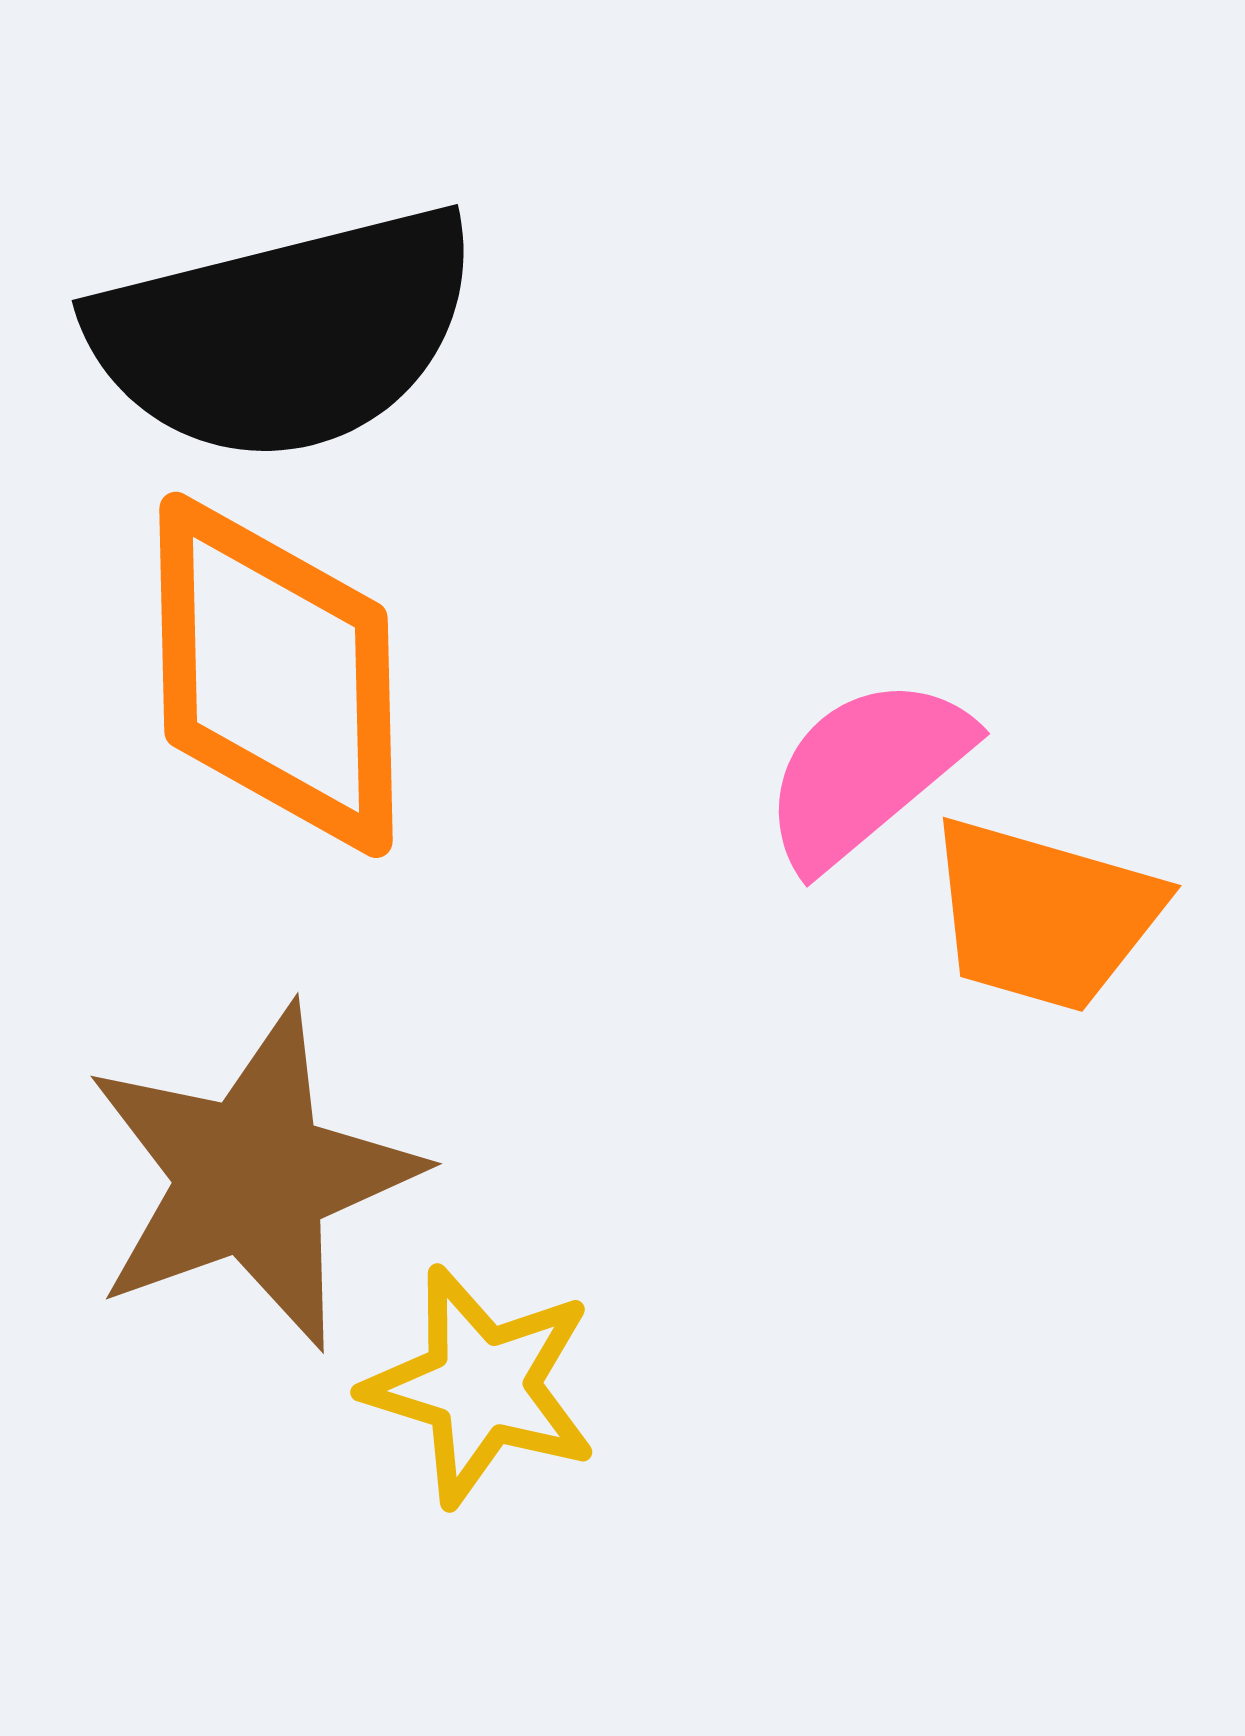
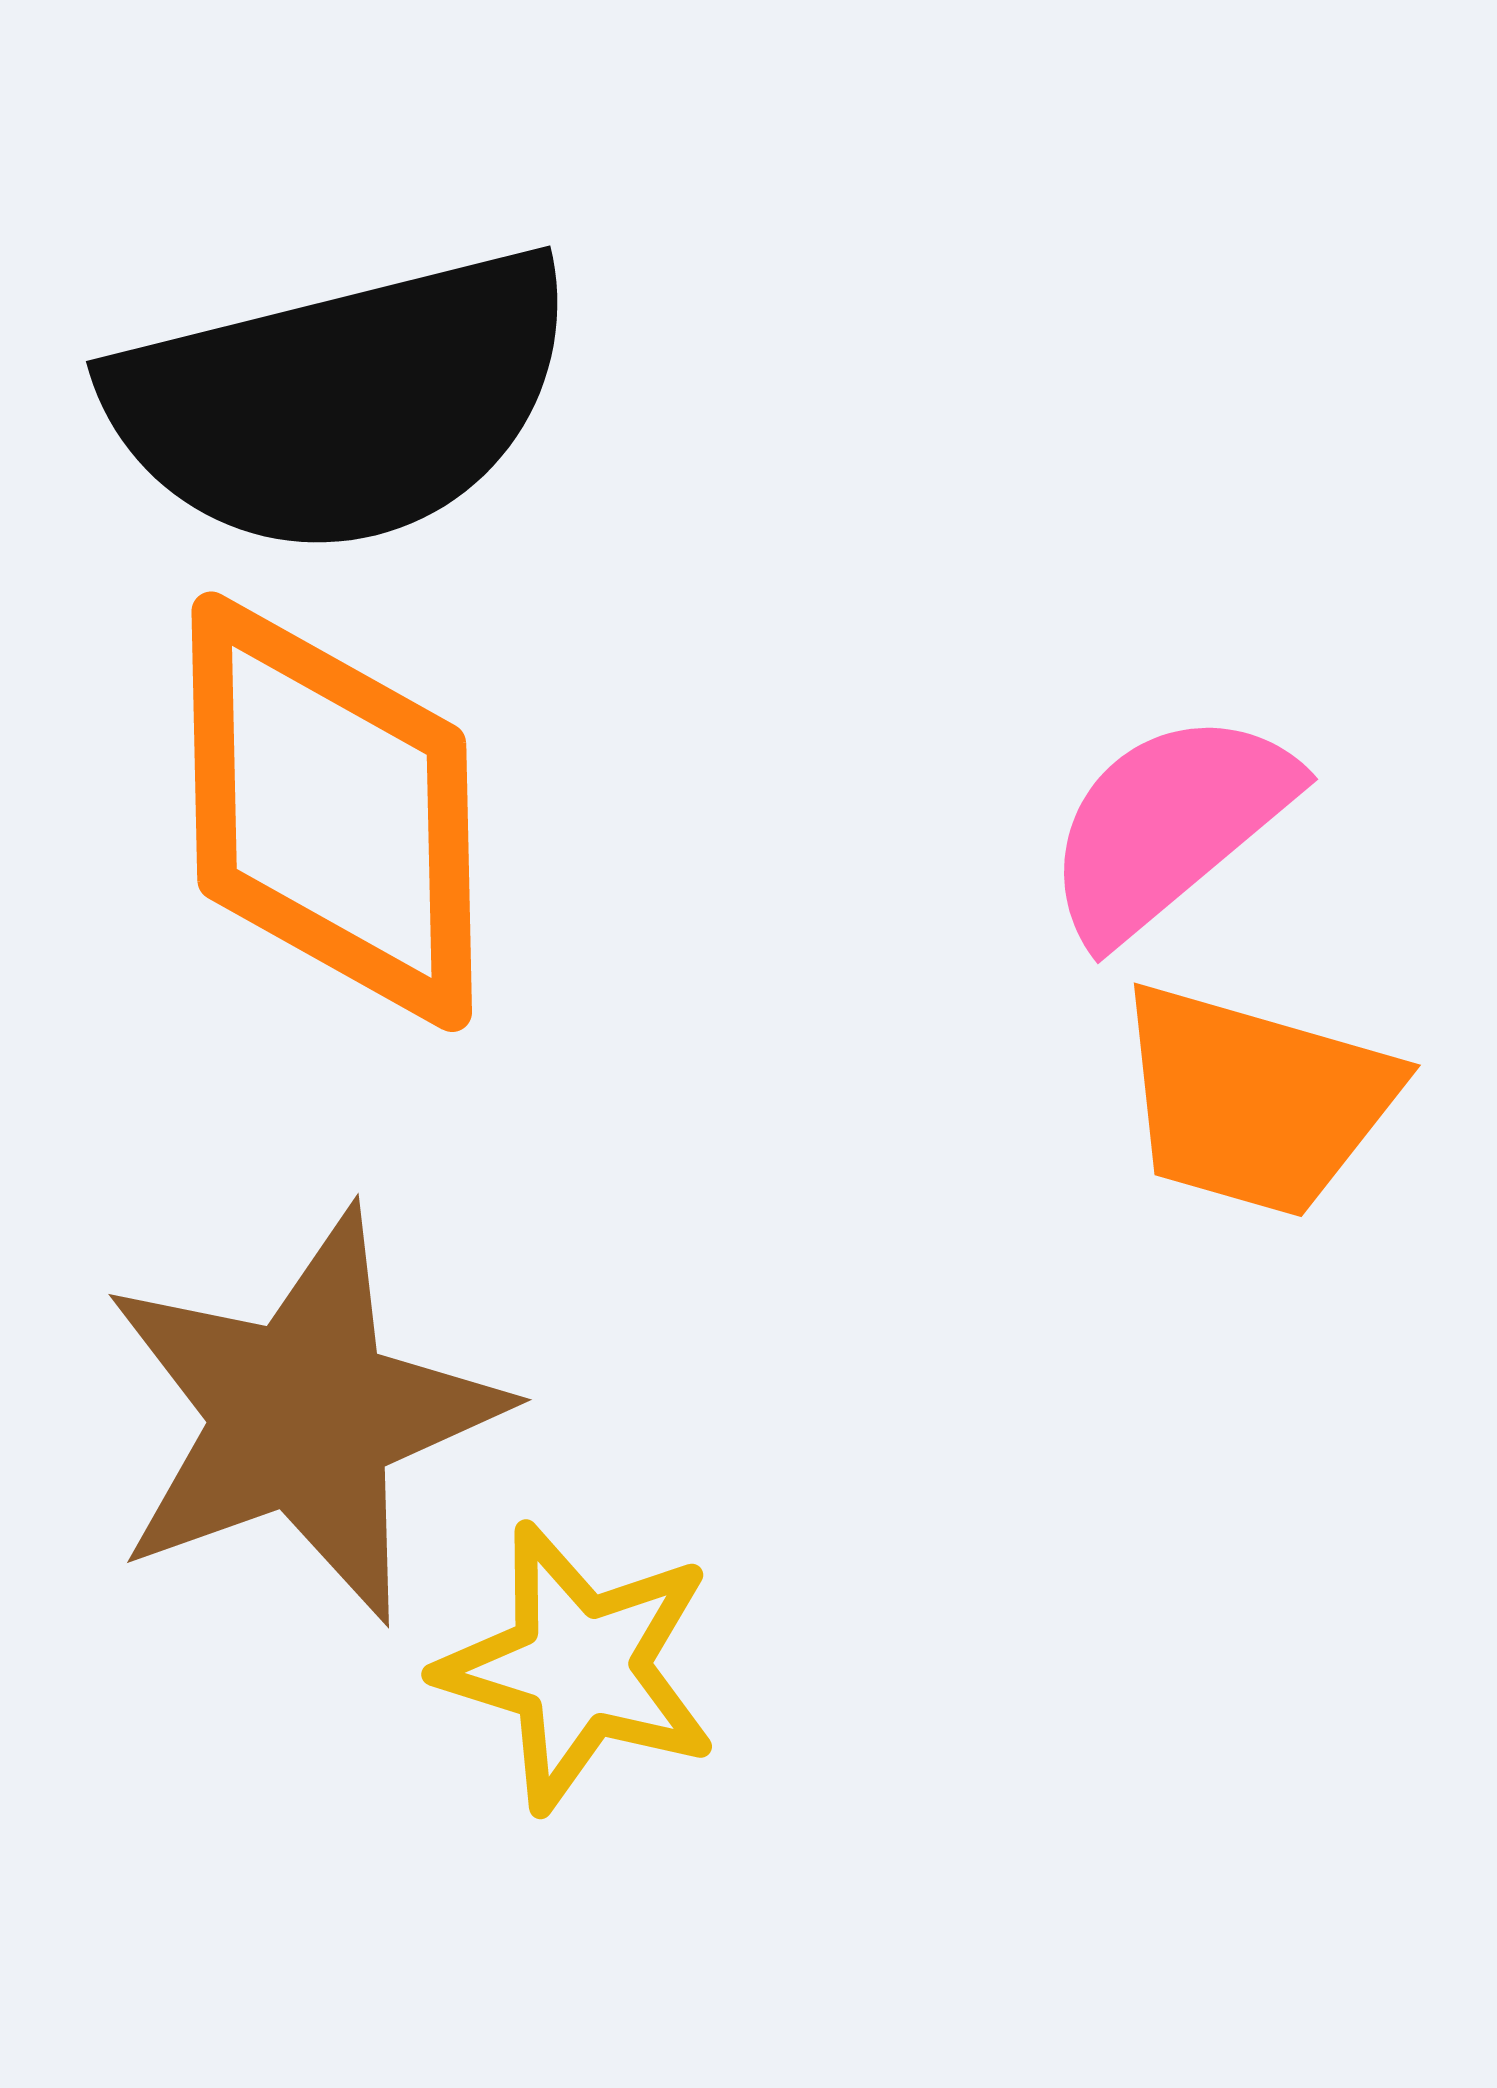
pink semicircle: (866, 772) -> (1169, 825), moved

